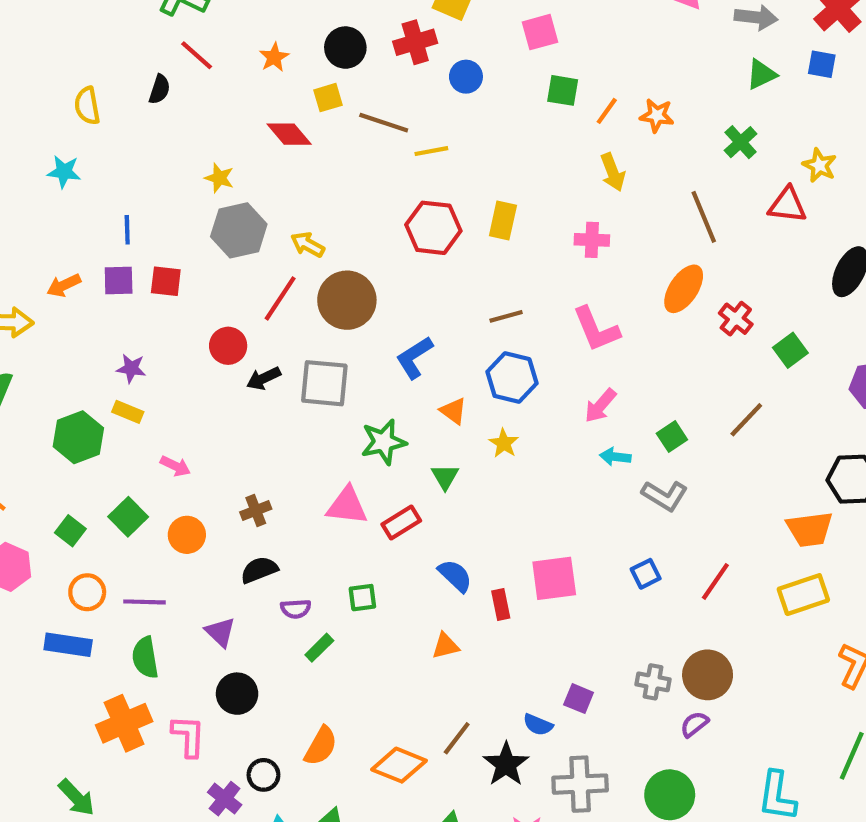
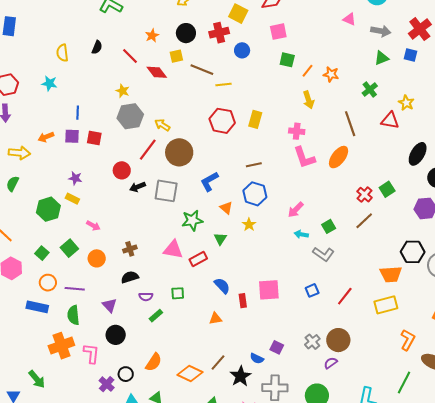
red line: (197, 55) -> (130, 56), moved
red cross: (736, 319) -> (365, 195), moved
pink L-shape: (596, 329) -> (304, 158), moved
gray cross: (653, 682) -> (312, 342), turned 35

